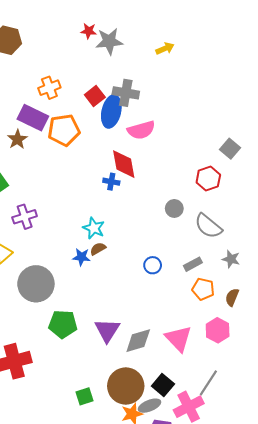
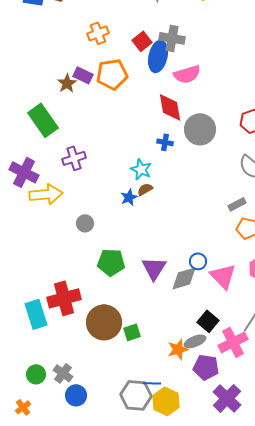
purple rectangle: (33, 118) -> (83, 75), moved, size x0.7
blue cross: (111, 182) -> (165, 142), moved
gray circle: (174, 208) -> (200, 129), moved, size x1.8
blue star: (81, 257) -> (129, 197), turned -30
blue circle: (153, 265) -> (198, 261), moved
gray circle: (36, 284) -> (85, 223), size x0.5
brown circle: (126, 386) -> (104, 322), moved

